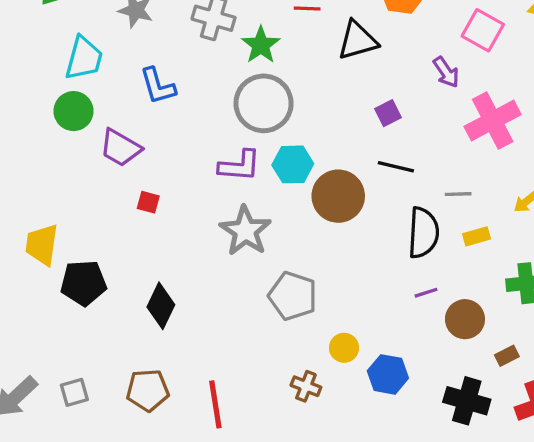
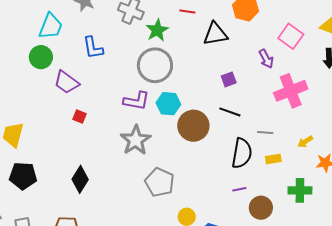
black pentagon: (84, 283) -> (23, 176), moved

